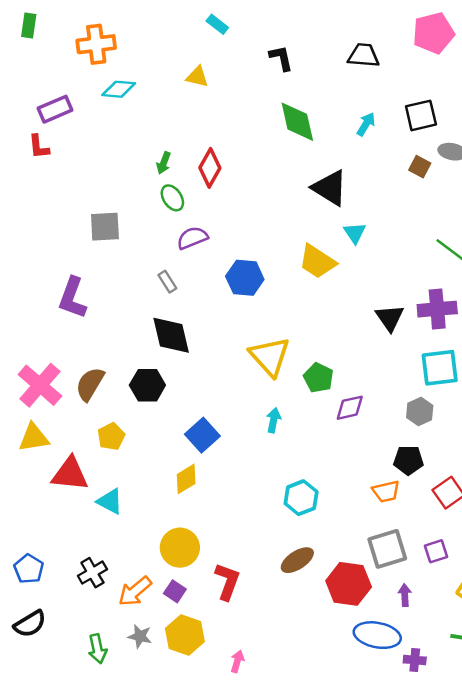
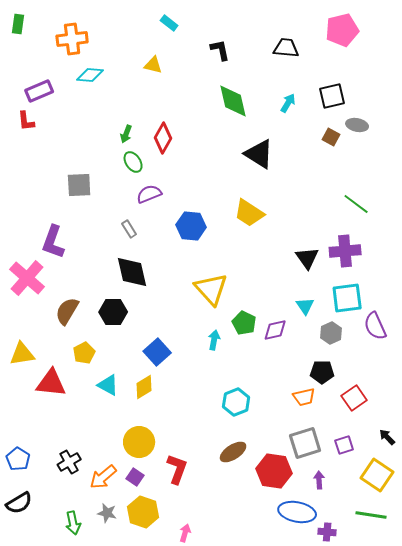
cyan triangle: (355, 233) -> (305, 306), moved
green pentagon: (319, 378) -> (244, 323), moved
pink cross: (40, 385) -> (27, 278), moved
cyan triangle: (110, 501) -> (108, 385), moved

